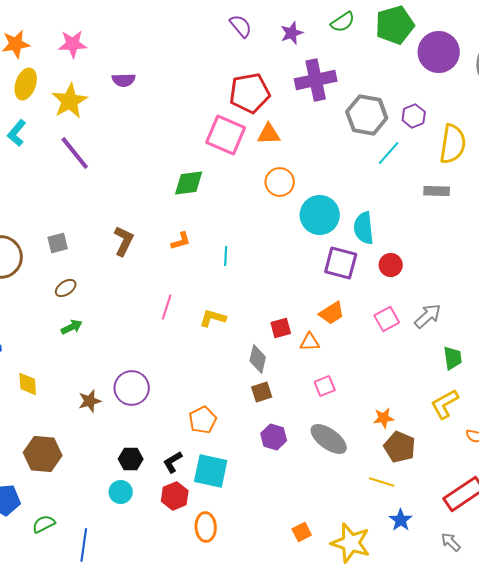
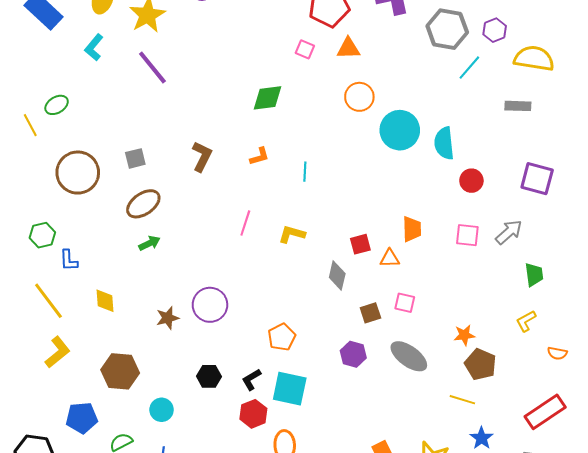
pink square: (226, 135) -> (305, 49), size x0.5
yellow semicircle: (453, 144) -> (534, 58), turned -90
purple square: (341, 263) -> (537, 179), moved
brown ellipse: (66, 288) -> (143, 204), size x1.6
orange trapezoid: (332, 313) -> (412, 229), turned -60
pink square: (387, 319) -> (467, 235), turned 35
pink square: (325, 386) -> (405, 303), turned 35
brown square: (262, 392) -> (370, 313), moved
yellow L-shape: (445, 404) -> (526, 321), size x0.7
cyan circle: (121, 492) -> (162, 410), moved

